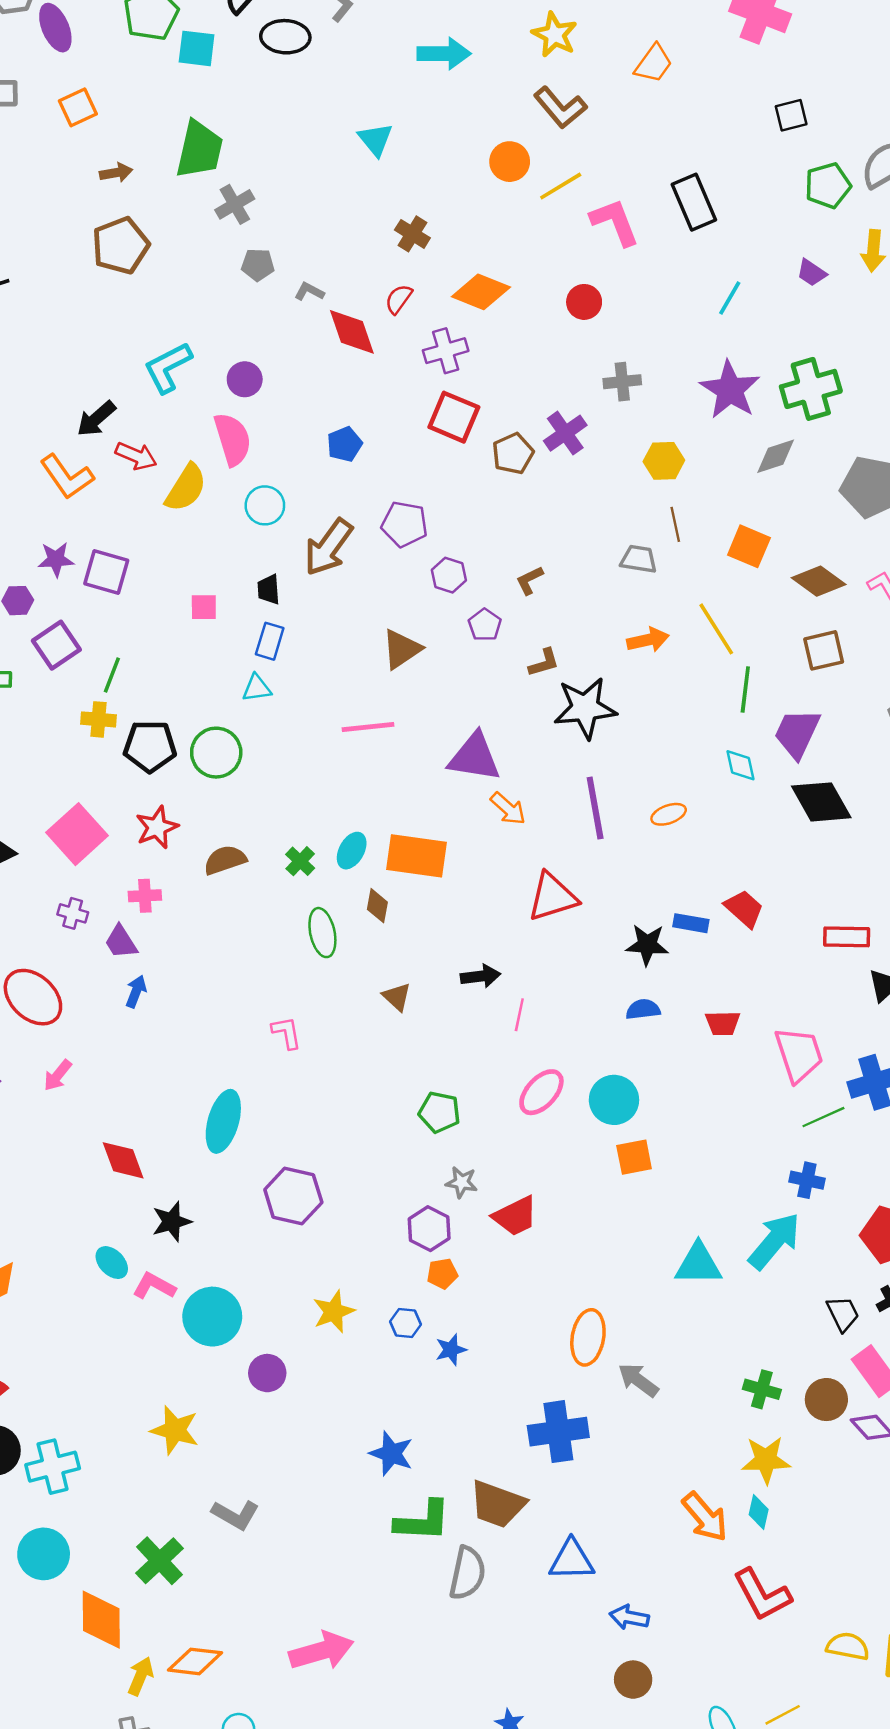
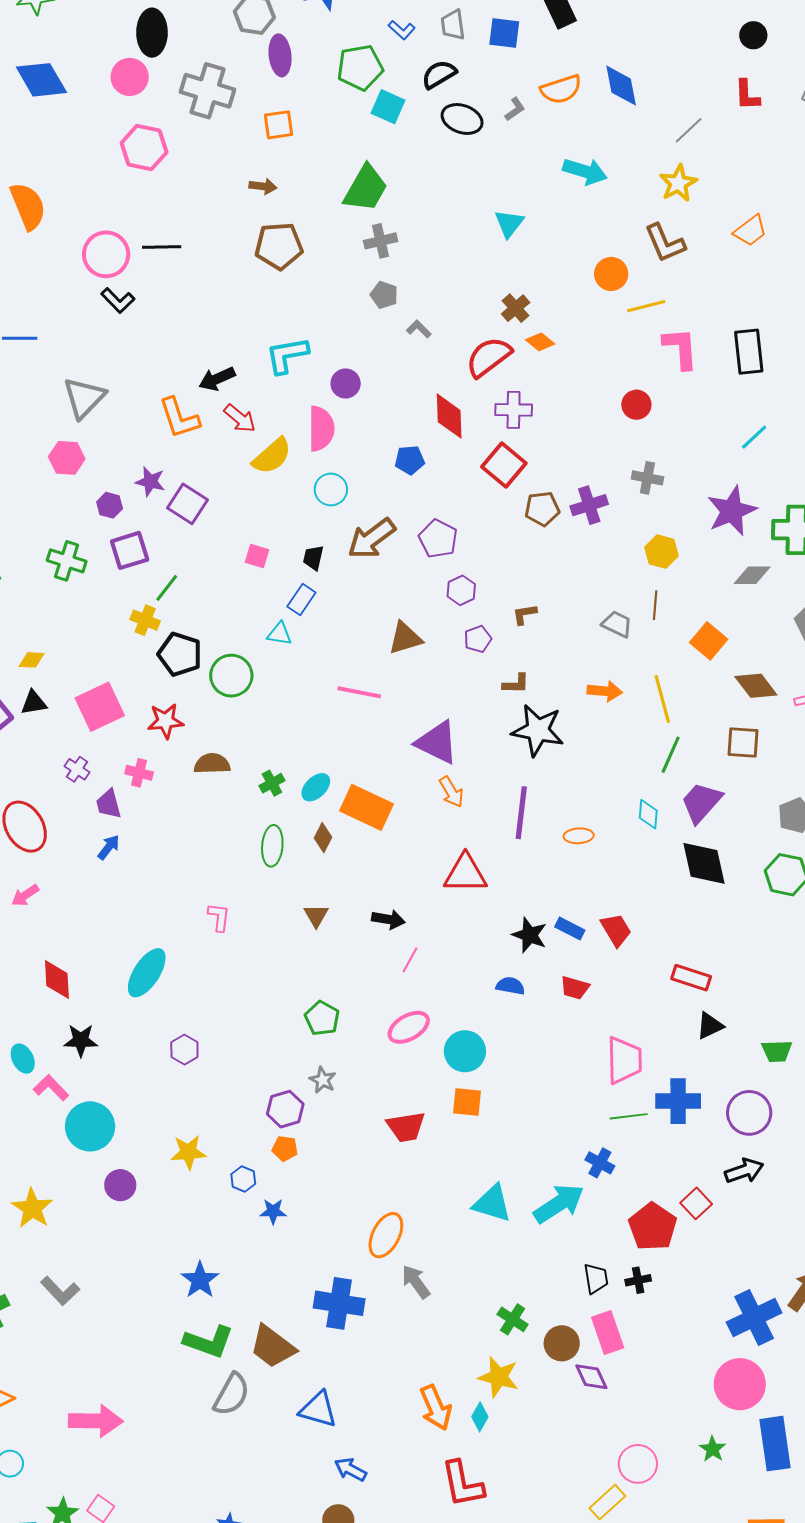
brown arrow: (116, 173) -> (263, 186), moved
orange diamond: (481, 292) -> (540, 342), moved, size x0.6
red semicircle: (399, 299) -> (489, 357), size x1.8
red diamond: (352, 332) -> (449, 416), moved
red trapezoid: (723, 1023) -> (575, 988), moved
purple hexagon: (293, 1196) -> (184, 1050), size x0.6
red trapezoid: (515, 1216) -> (406, 1127), moved

